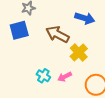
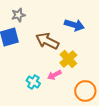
pink arrow: (65, 77) -> (54, 75), moved

